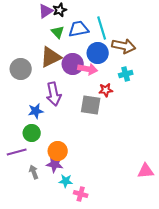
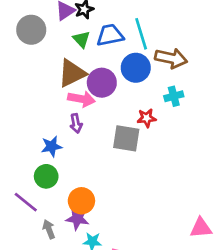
gray circle: (21, 69) -> (31, 30), moved
pink arrow: (88, 69) -> (81, 99), moved
purple arrow: (54, 94) -> (76, 123), size x0.6
purple line: (17, 152) -> (26, 202), turned 54

